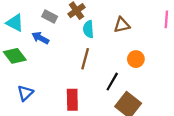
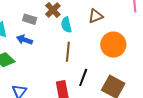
orange circle: (136, 59) -> (113, 45), size x1.6
black line: (112, 82) -> (83, 77), moved

